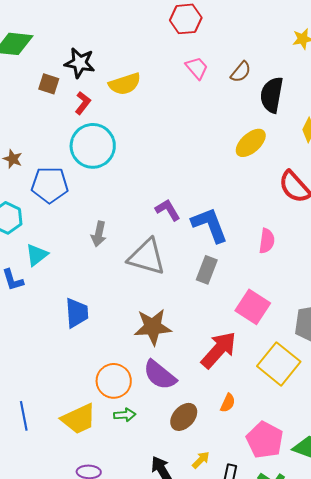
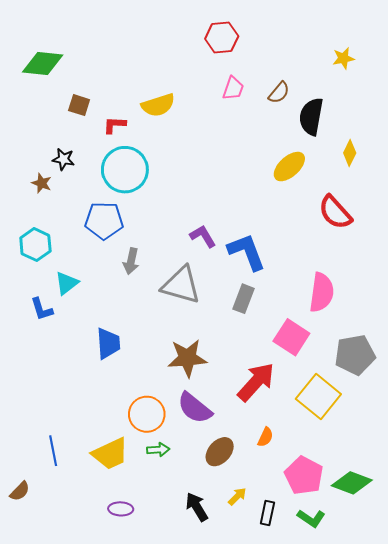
black star: (80, 63) -> (63, 159), moved, size x0.7
pink trapezoid: (197, 68) -> (233, 88), turned 60
red L-shape: (83, 103) -> (114, 125), turned -125
blue pentagon: (50, 185) -> (104, 221), moved
pink semicircle: (267, 241) -> (322, 292), moved, size x1.5

